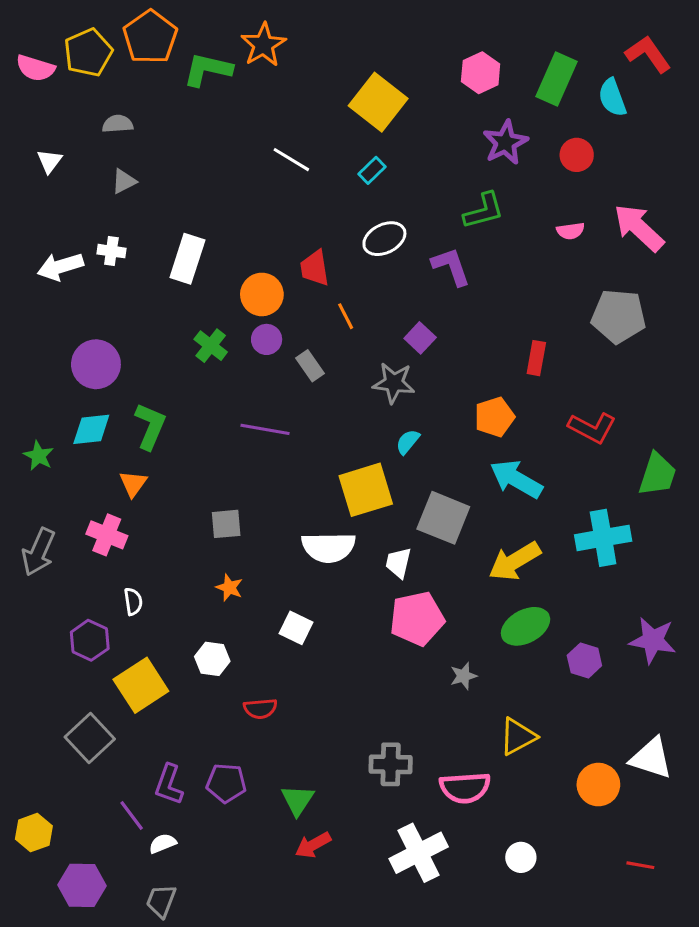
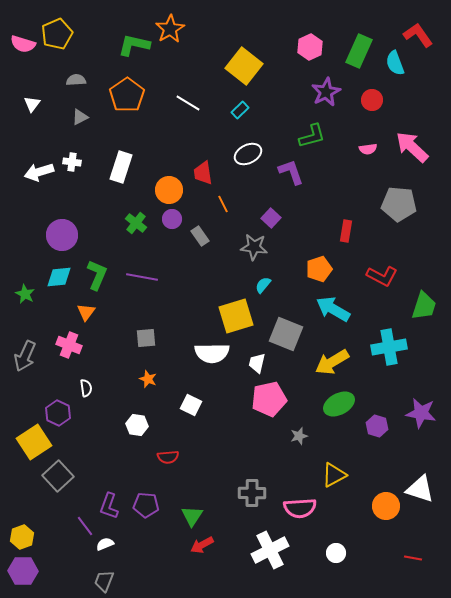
orange pentagon: (150, 37) -> (127, 95), moved
purple line: (265, 429) -> (142, 277), moved
yellow square: (141, 685) -> (34, 442), moved
purple hexagon: (82, 885) -> (23, 571), moved

